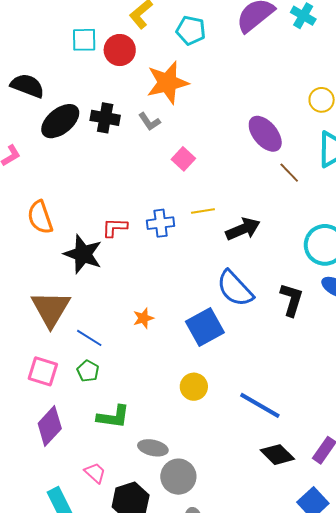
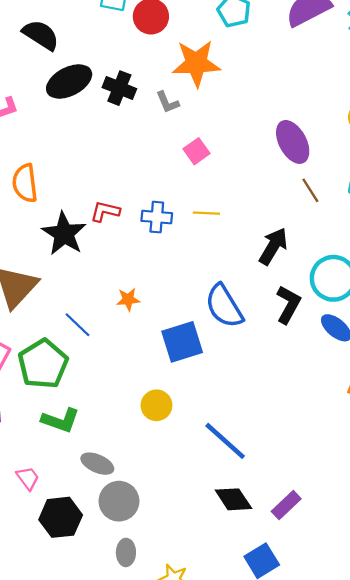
black arrow: (243, 229) -> (273, 246), moved, turned -48
black L-shape: (292, 300) -> (288, 305), moved
orange star: (143, 318) -> (128, 299), moved
blue line: (89, 338) -> (77, 325), moved
green pentagon: (88, 371) -> (43, 364), size x2.0

